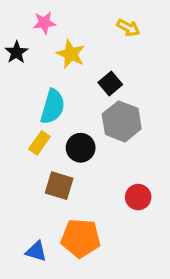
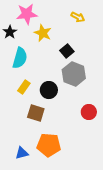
pink star: (44, 23) -> (27, 14), size x1.5
cyan semicircle: (53, 107) -> (20, 58), moved
red circle: (138, 197) -> (89, 112), moved
blue triangle: (36, 251) -> (22, 153), turned -32

